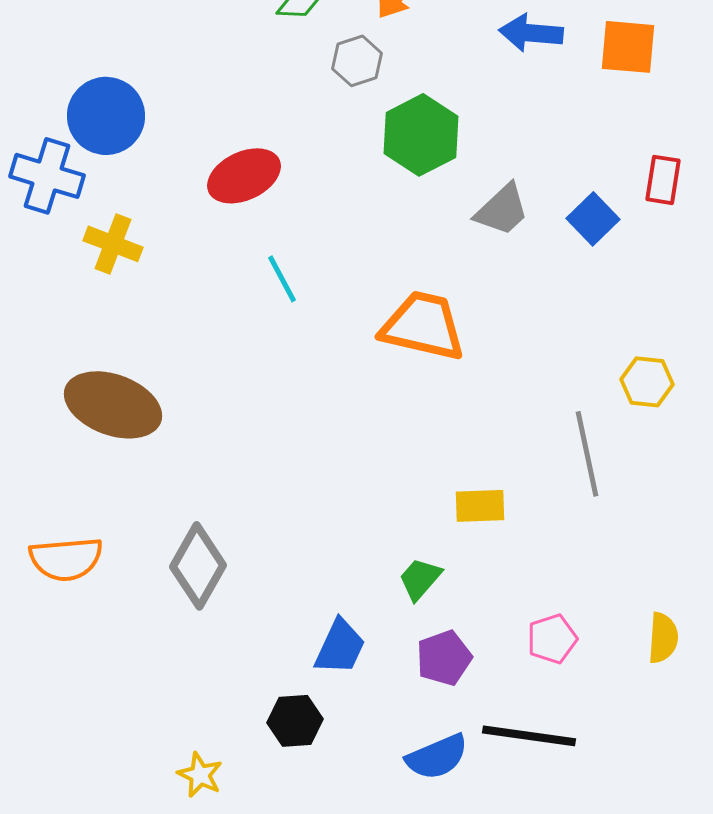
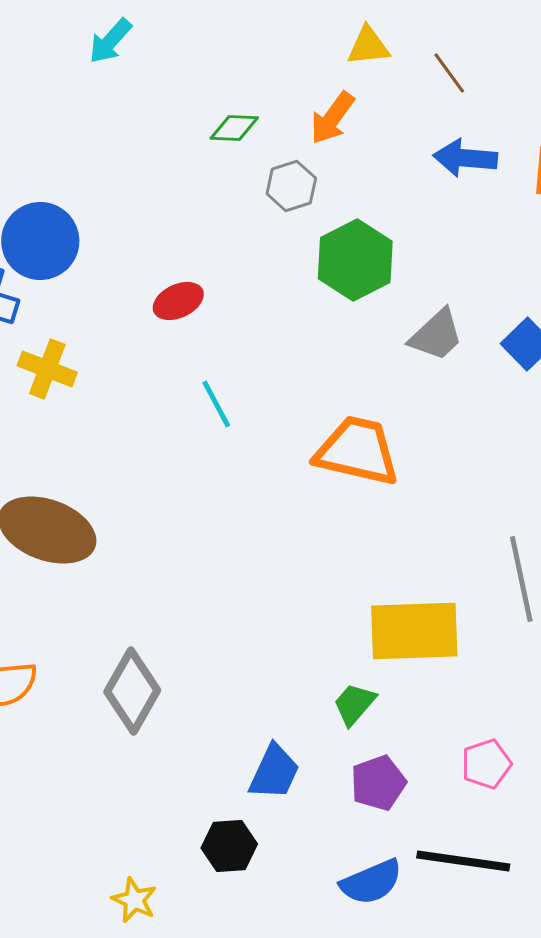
red ellipse: (244, 176) -> (178, 301), size x0.7
yellow rectangle: (480, 506) -> (414, 631), size x1.8

